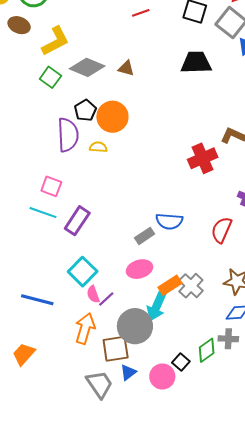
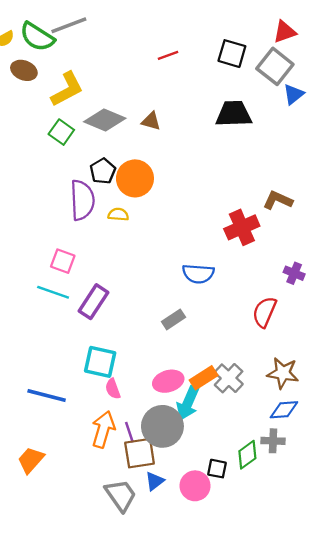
blue semicircle: (169, 221) -> (198, 274), moved
pink ellipse: (139, 269) -> (168, 381), moved
cyan square: (83, 272) -> (100, 362), turned -32
purple line: (106, 299) -> (129, 432), moved, turned -66
black square: (181, 362) -> (217, 469), turned -30

